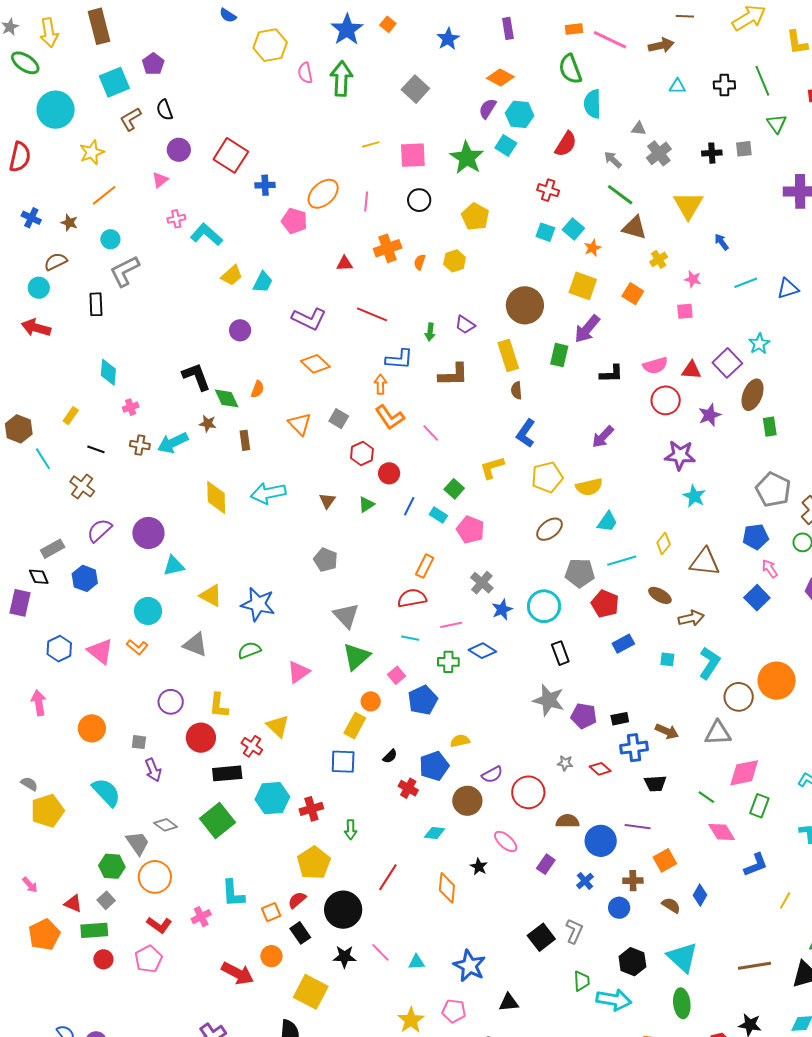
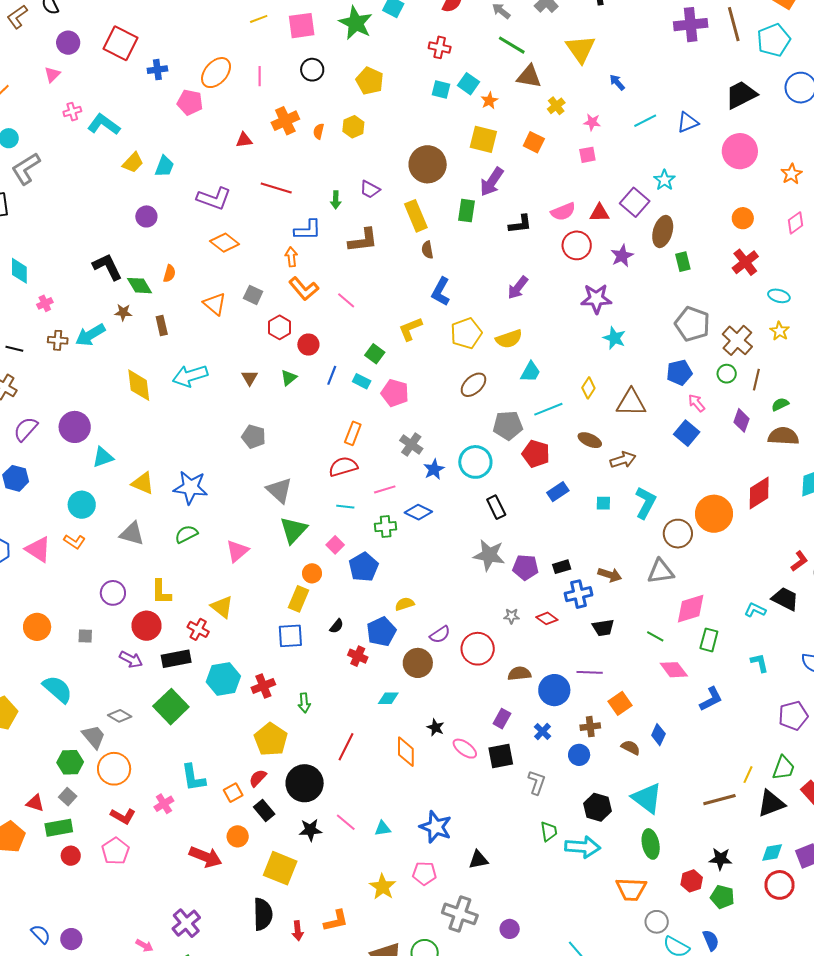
purple arrow: (153, 770) -> (131, 659), moved, turned -35
pink ellipse: (506, 841) -> (465, 749), moved
yellow line: (785, 901) -> (748, 775), moved
black square: (541, 937) -> (501, 756), moved, turned 32

